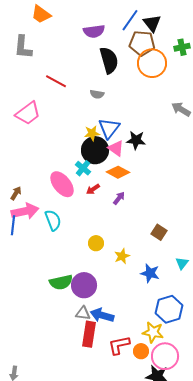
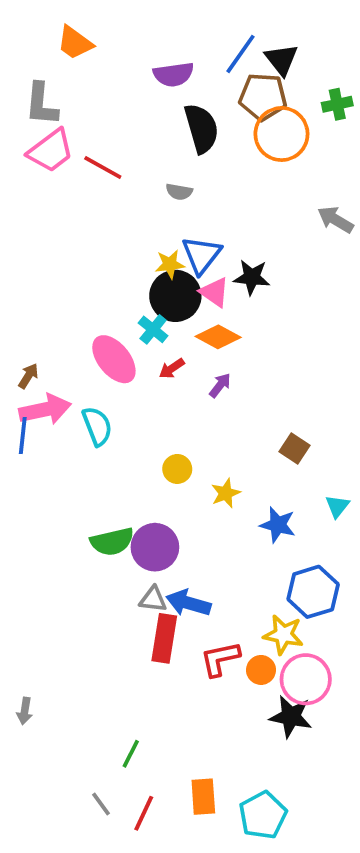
pink trapezoid: (28, 113) -> (51, 151), moved

